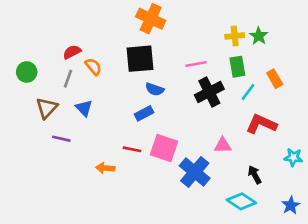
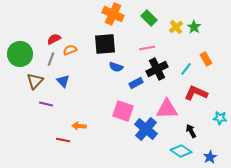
yellow cross: (235, 36) -> (176, 27), turned -32
orange semicircle: (93, 67) -> (70, 50), turned -72
green rectangle: (237, 67) -> (149, 18), moved, turned -35
green circle: (27, 72) -> (20, 54), size x1.6
blue rectangle: (144, 113) -> (136, 83), moved
pink triangle: (223, 145) -> (167, 109), size x1.6
red line: (132, 149) -> (63, 140), moved
blue star: (291, 205) -> (210, 157), moved

